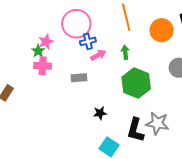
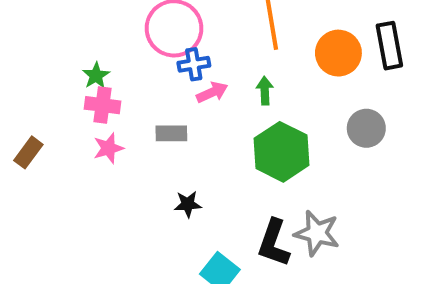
pink star: (46, 42) -> (108, 148), moved
black star: (100, 113) -> (188, 204), moved

